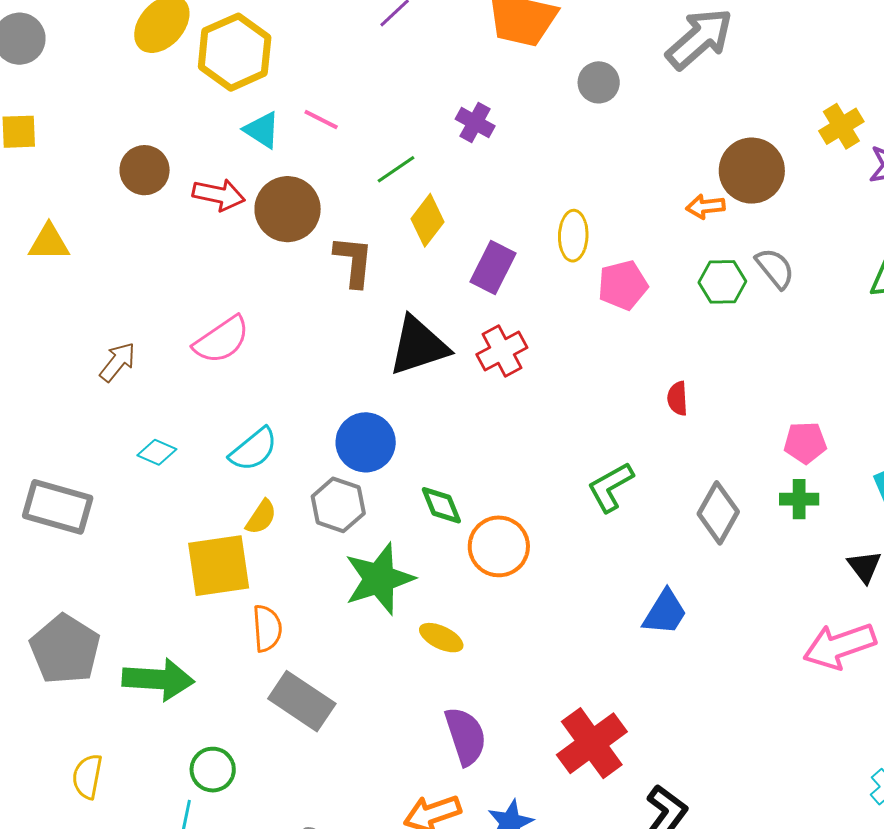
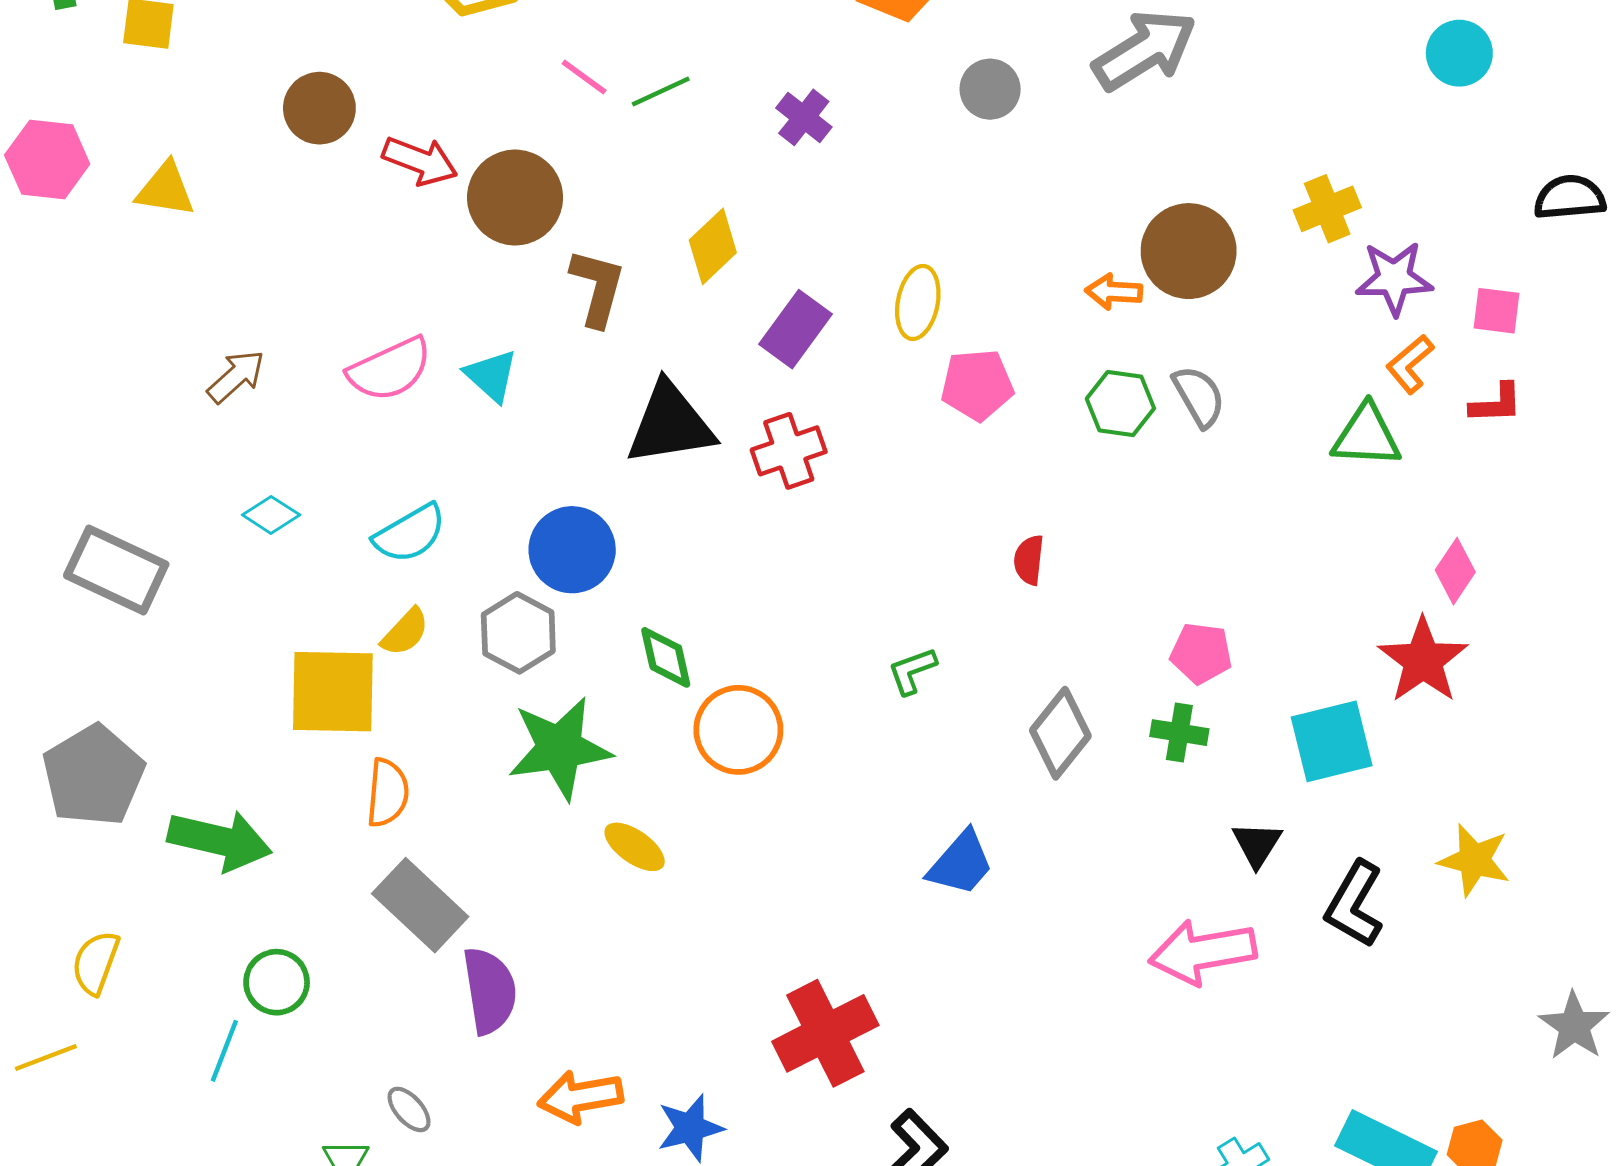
cyan triangle: (262, 130) -> (491, 376), moved
green line: (396, 169) -> (661, 92), moved
green L-shape: (610, 487) -> (912, 671), size x0.7
purple semicircle: (466, 736) -> (490, 991), moved

